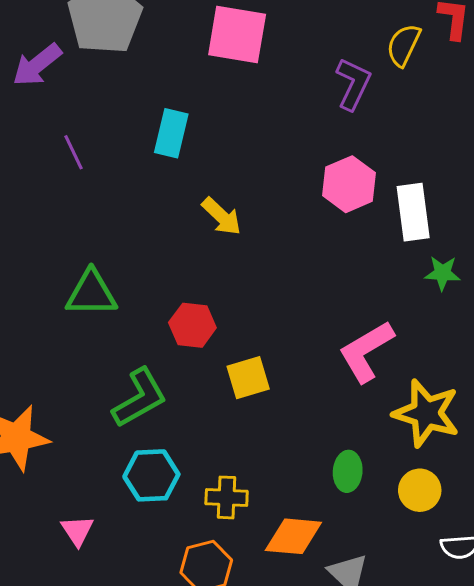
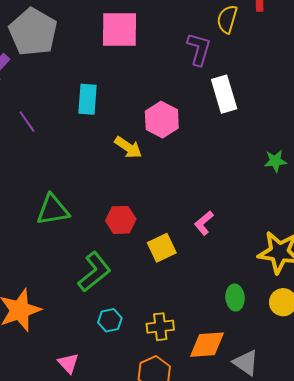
pink hexagon: (349, 184) -> (162, 120), moved
white rectangle: (413, 212) -> (224, 94), moved
pink L-shape: (366, 351) -> (204, 223), moved, size x0.6
cyan hexagon: (151, 475) -> (110, 320), size x0.7

